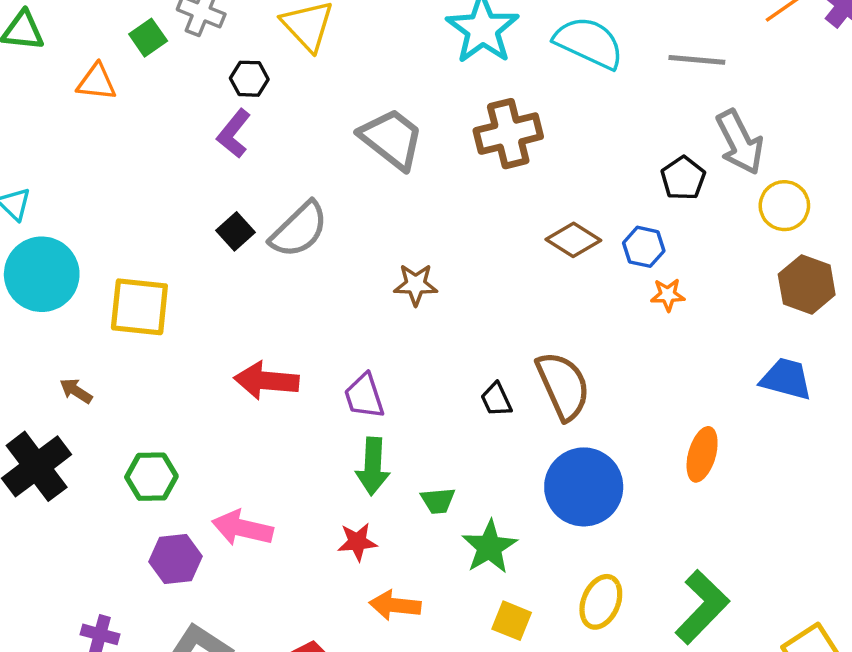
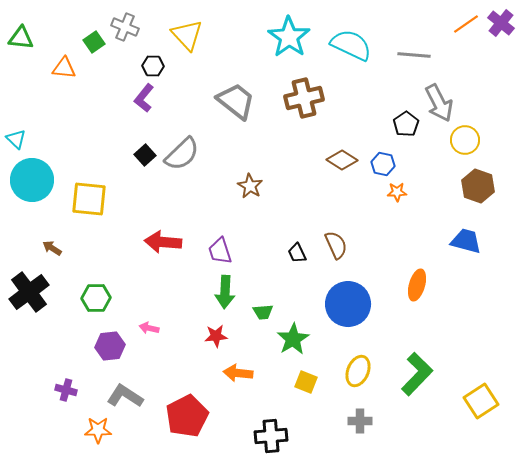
brown star: (416, 285) -> (250, 186), turned 30
brown semicircle: (563, 386) -> (336, 245), size x0.7
pink arrow: (242, 528) -> (149, 328), size x0.6

